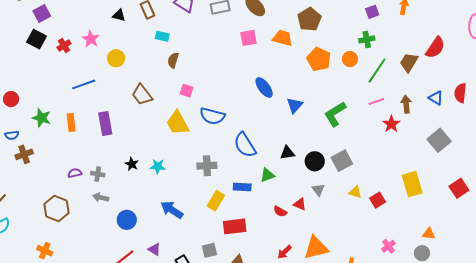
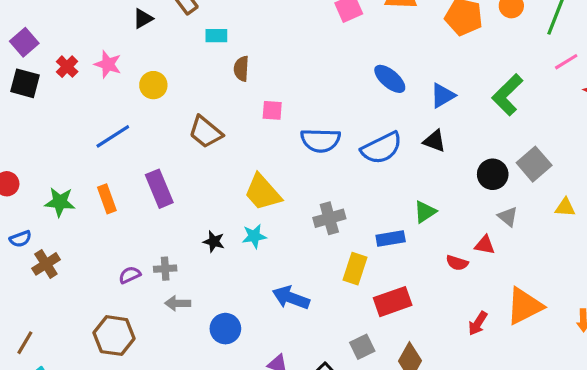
black triangle: (119, 15) -> (143, 19), turned -32
red cross: (64, 46) -> (67, 67), moved
blue triangle: (295, 105) -> (443, 96), turned 30
yellow trapezoid: (178, 123) -> (263, 192), moved
blue semicircle: (245, 145) -> (382, 148), moved, turned -72
black triangle: (287, 153) -> (434, 141), moved, turned 42

